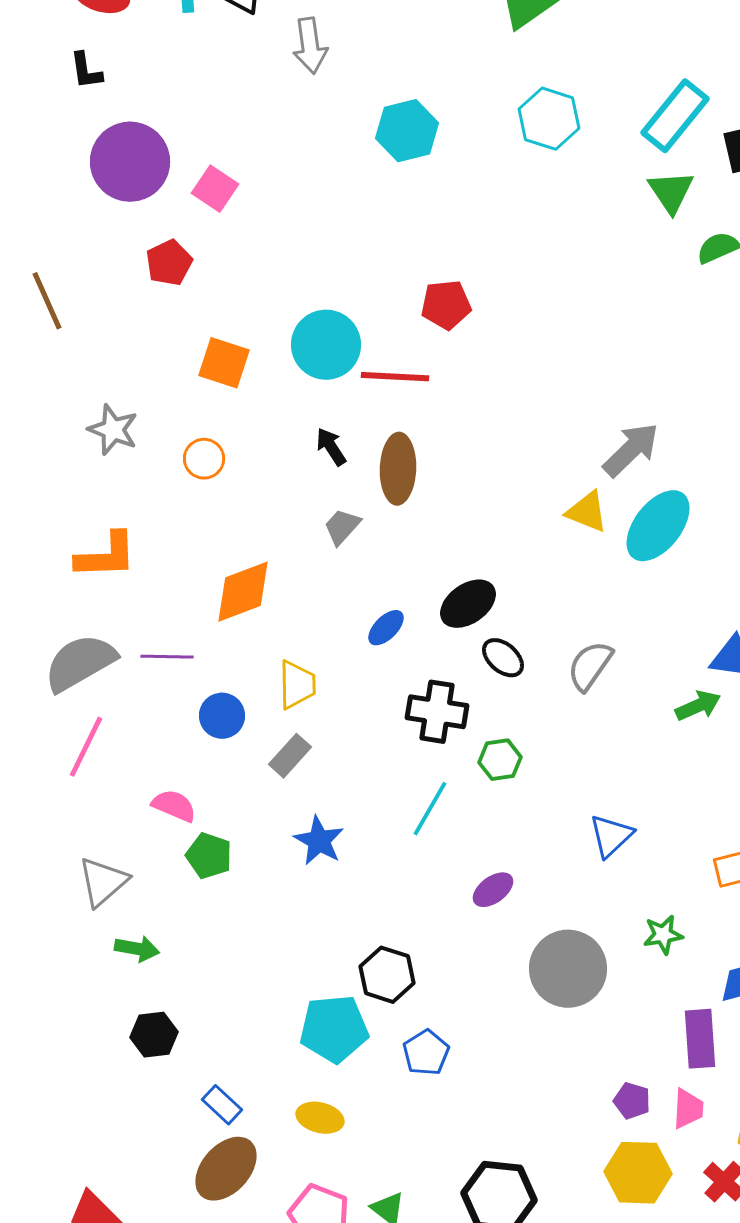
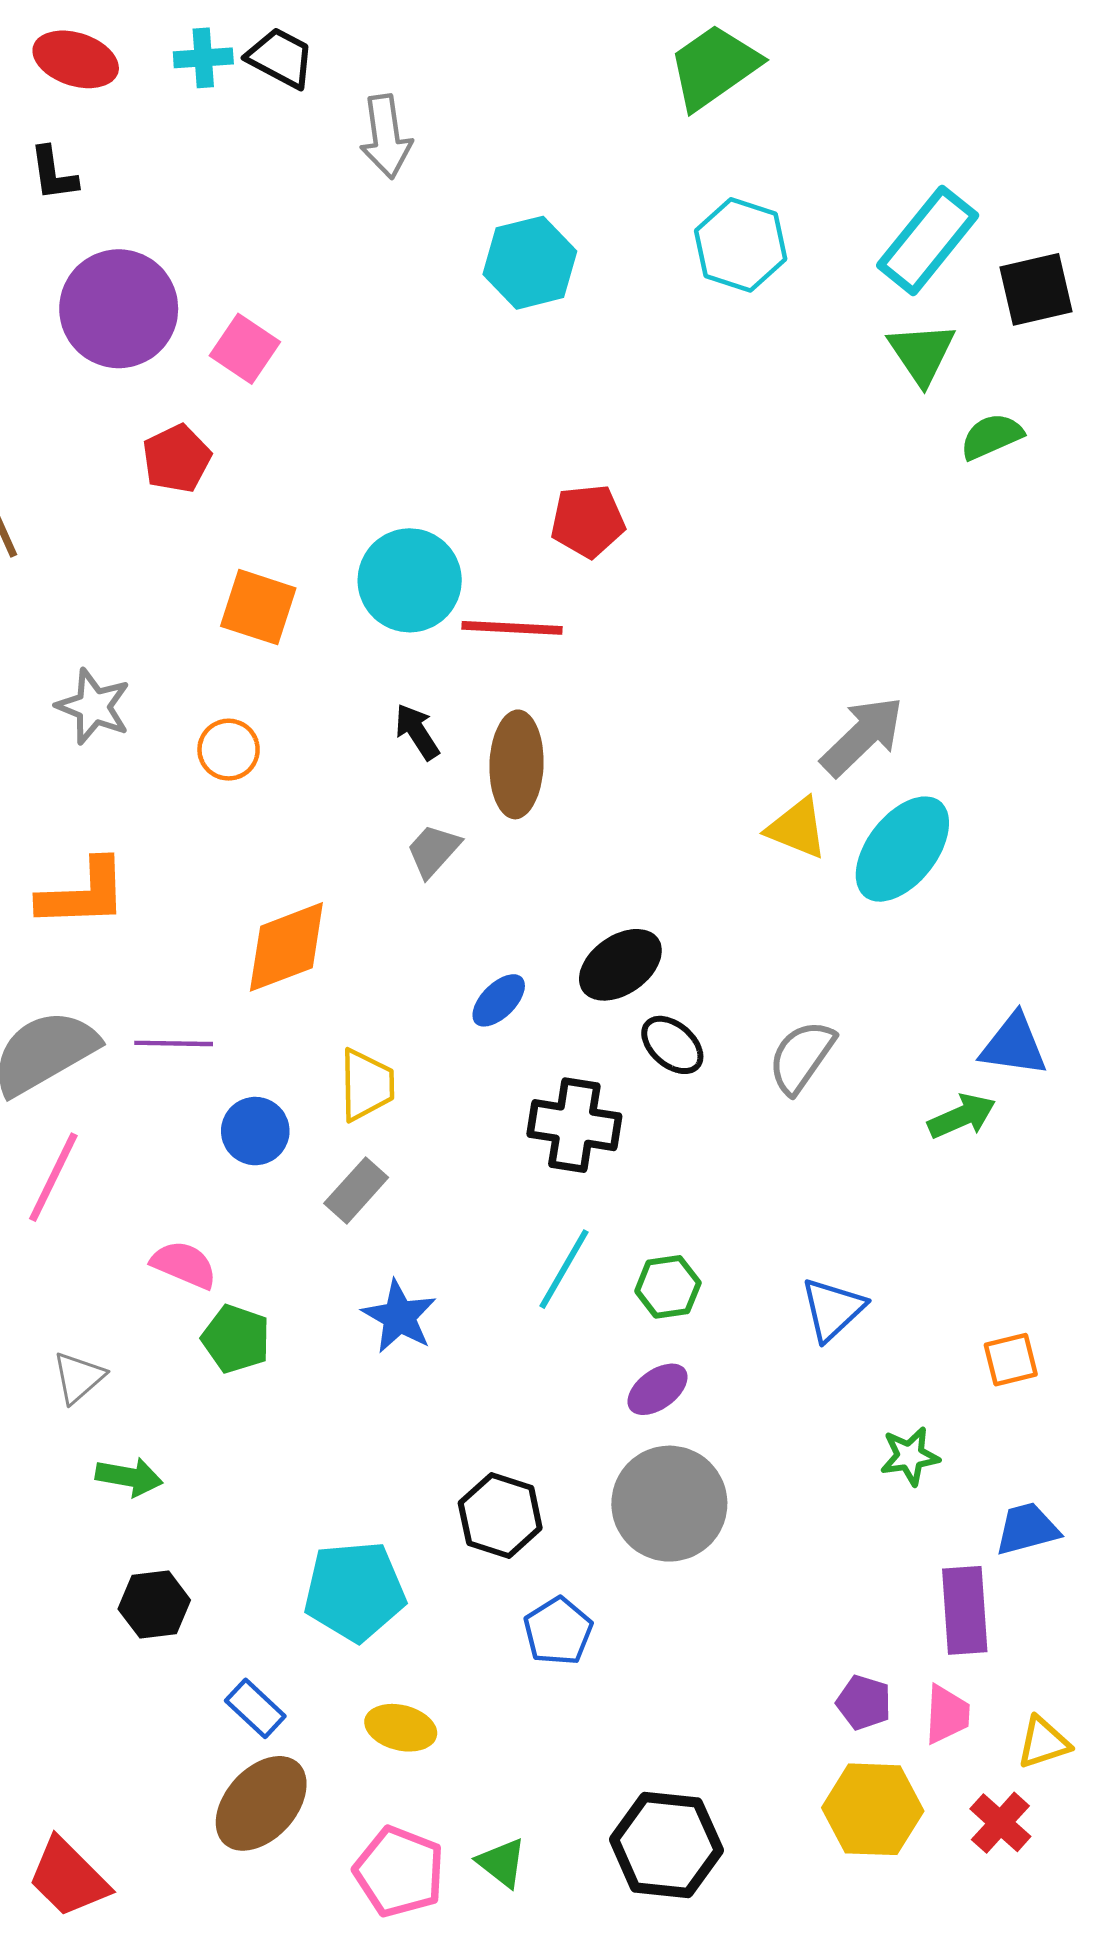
green hexagon: (500, 760) -> (668, 1287), moved
gray triangle: (103, 882) -> (79, 1377), size x0.7
gray circle: (568, 969) -> (669, 1504), moved
cyan pentagon: (334, 1029) -> (355, 1591), moved

